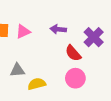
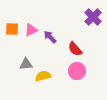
purple arrow: (58, 29) -> (50, 37), moved, turned 40
purple cross: (94, 37) -> (93, 17), moved

